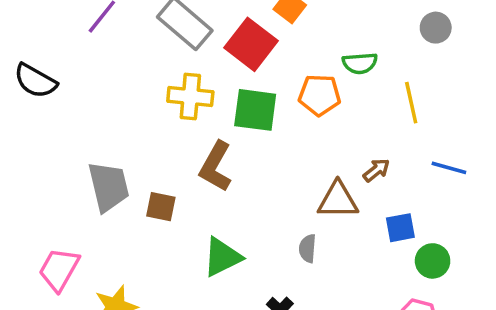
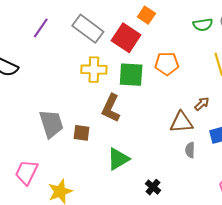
green semicircle: (360, 63) -> (203, 25), moved
gray semicircle: (308, 248) -> (190, 150), moved

